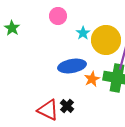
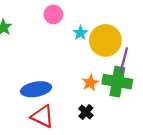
blue ellipse: (72, 66) -> (36, 89), moved
black cross: (67, 106) -> (86, 112), moved

